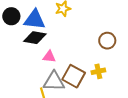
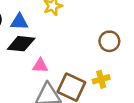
blue triangle: (35, 20) -> (19, 22), size x0.7

